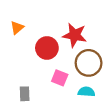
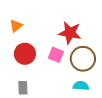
red circle: (47, 48) -> (25, 54), moved
pink square: (60, 78) -> (56, 55), moved

